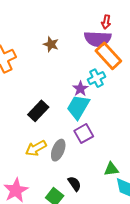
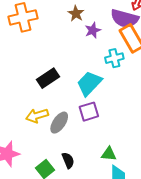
purple star: (80, 89) -> (93, 30), moved

